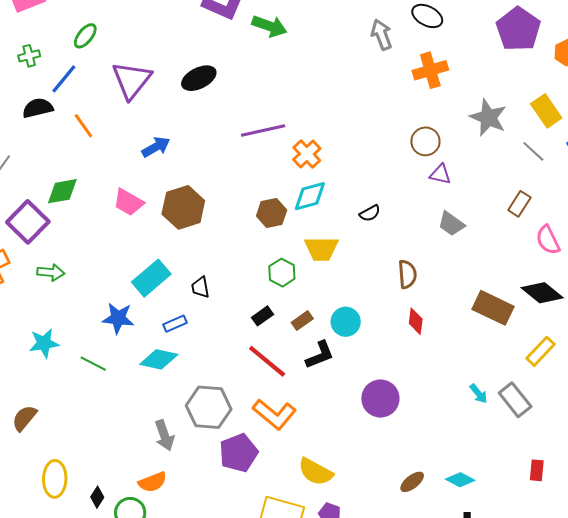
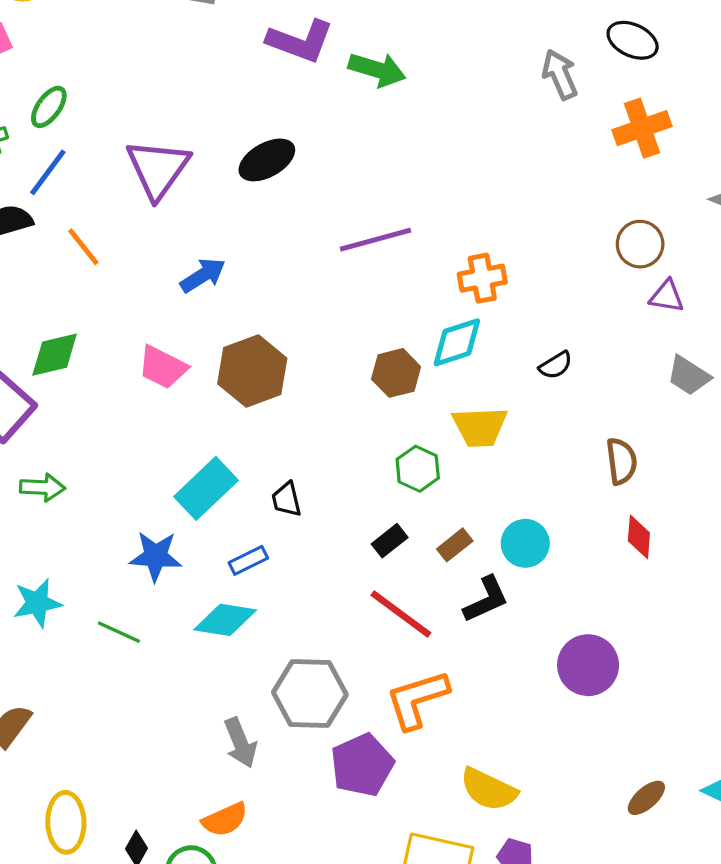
green ellipse: (85, 36) -> (49, 107), moved
orange cross: (307, 154) -> (482, 278), moved, turned 36
orange L-shape: (274, 414) -> (417, 699), turned 126

